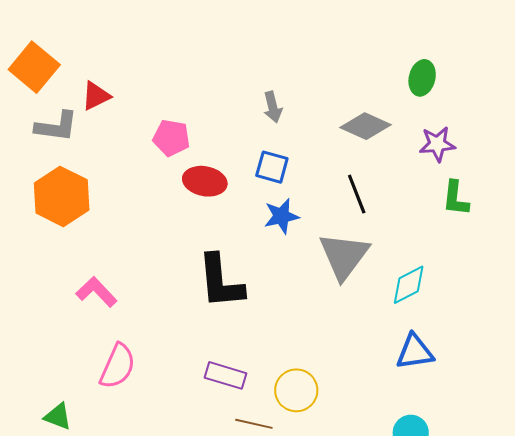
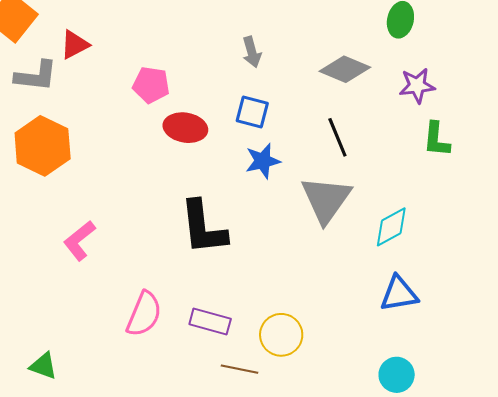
pink L-shape: (96, 292) -> (79, 241), turned -84
pink semicircle: (118, 366) -> (144, 314), moved

